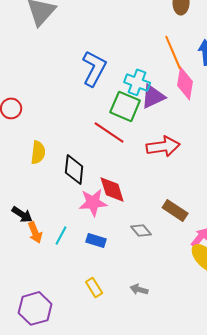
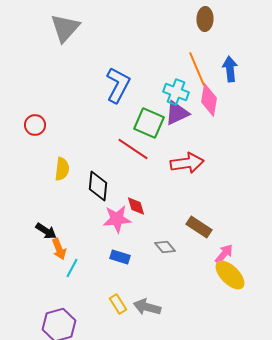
cyan cross: (137, 82) -> (176, 92), moved
red diamond: (112, 189) -> (136, 206), size x0.7
cyan line: (61, 235) -> (72, 268), moved
gray arrow: (139, 289) -> (147, 307), moved, size x1.5

